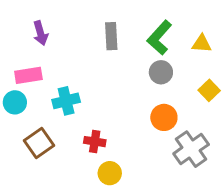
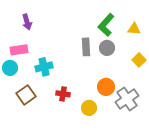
gray rectangle: (111, 36) -> (86, 47), moved
orange circle: (164, 117) -> (106, 87), moved
yellow circle: (110, 173) -> (89, 108), moved

